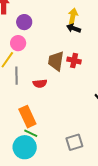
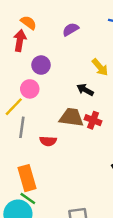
yellow arrow: (73, 16) -> (100, 67), turned 119
black arrow: (74, 28) -> (85, 90), moved
brown trapezoid: (56, 61) -> (71, 117), turned 80

